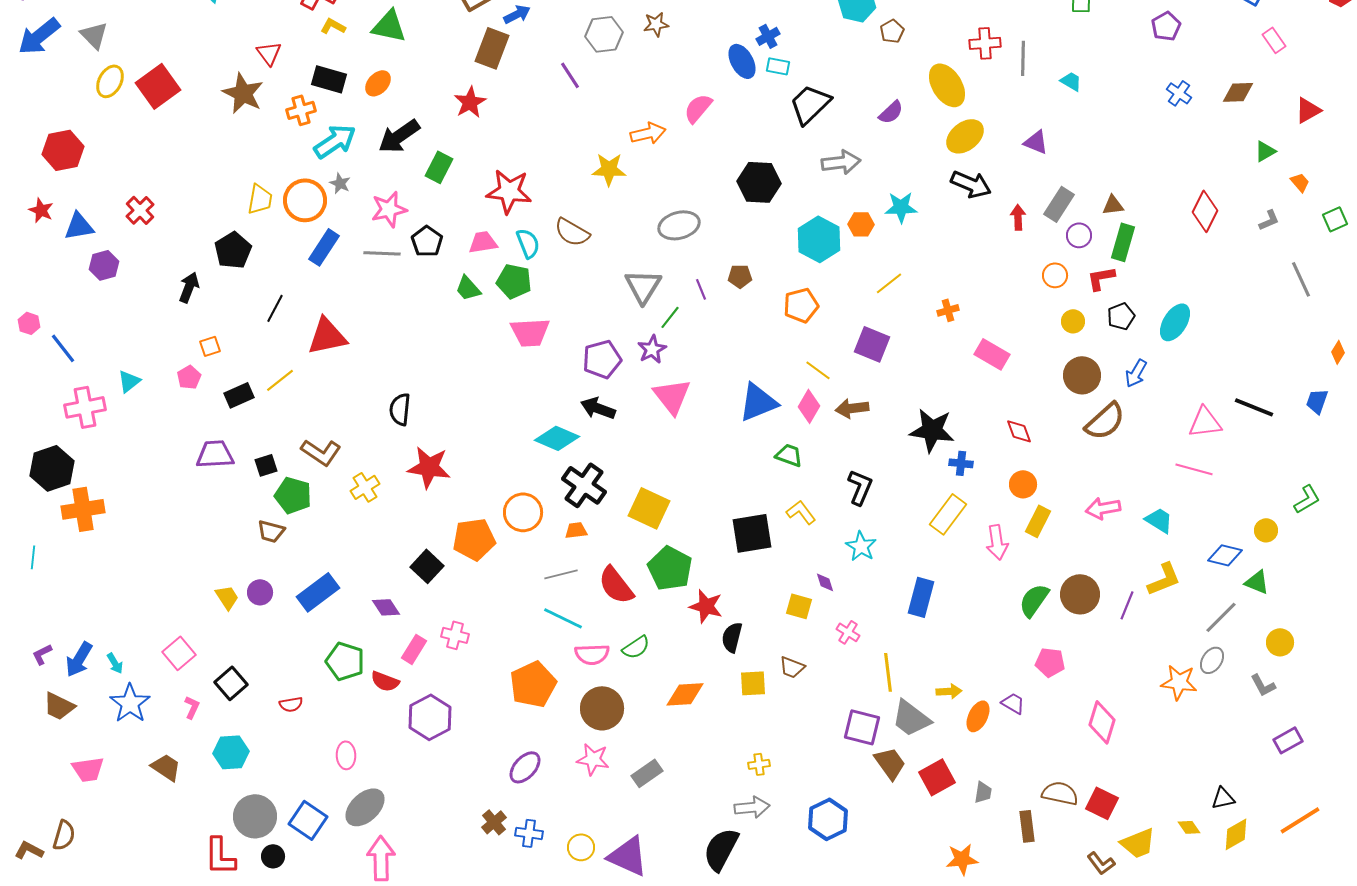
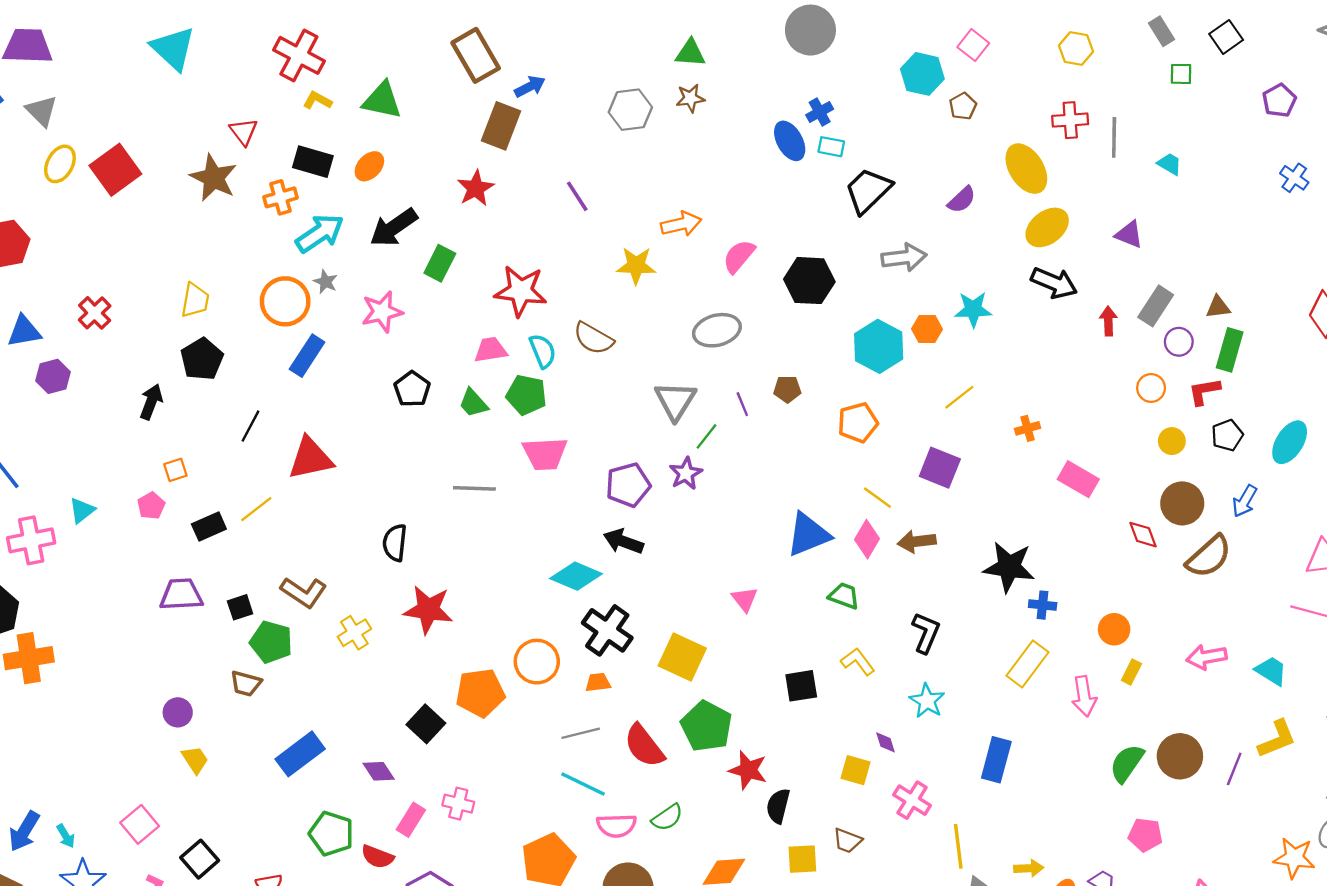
purple line: (570, 75) -> (577, 196), moved
pink semicircle: (698, 108) -> (739, 256), moved
yellow trapezoid: (260, 199) -> (195, 300), moved
black pentagon: (427, 241) -> (412, 389), moved
gray line: (382, 253) -> (474, 488), moved
pink triangle: (672, 396) -> (745, 599), moved, size x0.6
red diamond: (1019, 431) -> (1143, 535), moved
yellow rectangle: (1038, 521) -> (1131, 672), size x0.7
black square: (752, 533) -> (801, 686), size x0.7
purple circle: (260, 592) -> (178, 712), moved
pink cross: (848, 632) -> (912, 800), size x1.4

